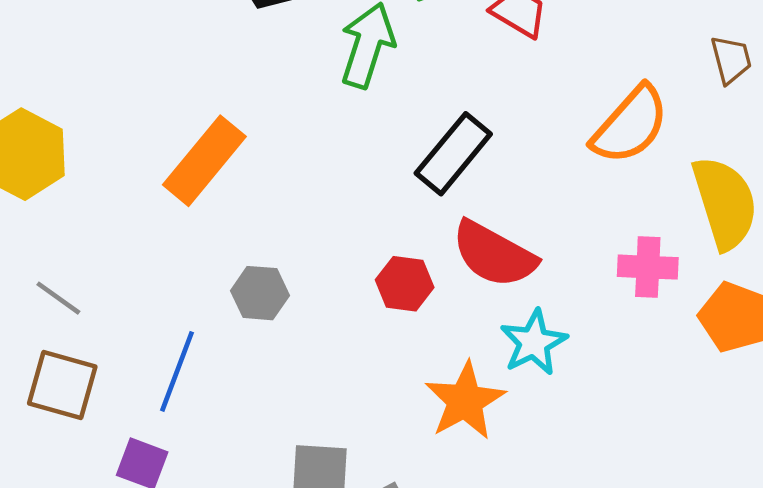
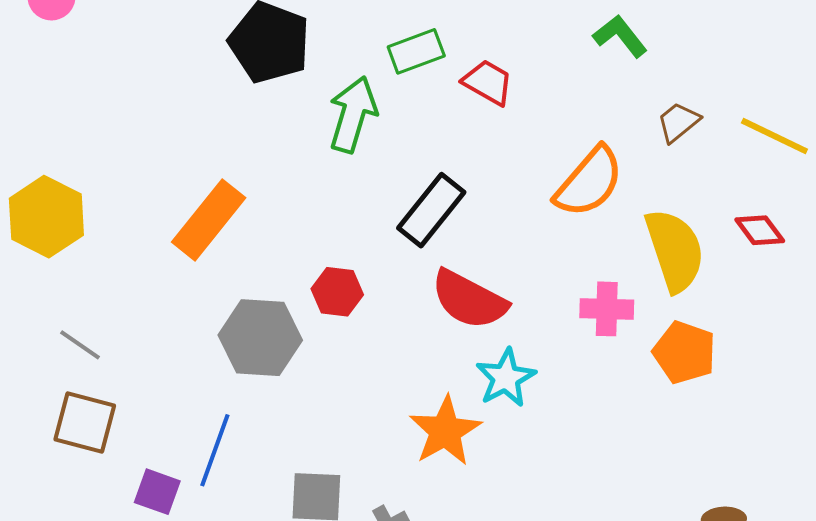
brown trapezoid: (731, 60) -> (678, 122), turned -114
red hexagon: (405, 284) -> (337, 292), moved
gray hexagon: (260, 293) -> (260, 338), size x1.6
blue line: (177, 371) -> (215, 450), moved

